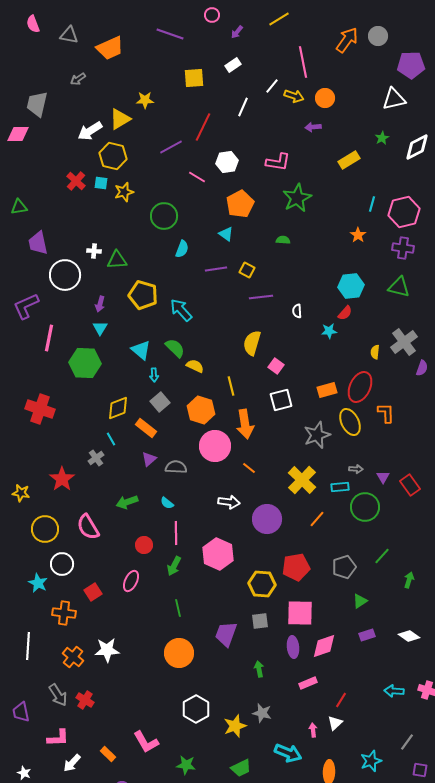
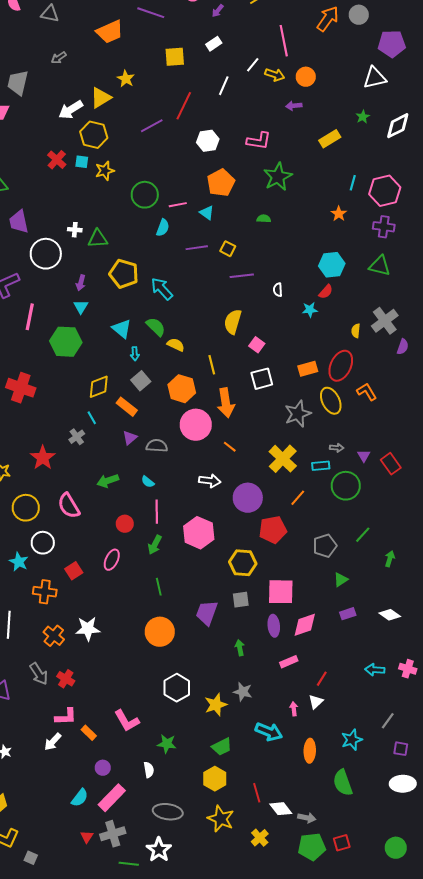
orange trapezoid: (110, 48) -> (110, 32), moved
yellow star: (145, 100) -> (126, 79), turned 30
pink line: (197, 177) -> (178, 205), moved, turned -42
orange L-shape: (386, 413) -> (367, 392), turned -30
red pentagon: (296, 567) -> (273, 530), moved
pink L-shape: (58, 738) -> (66, 717), moved

